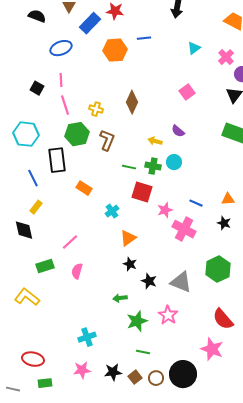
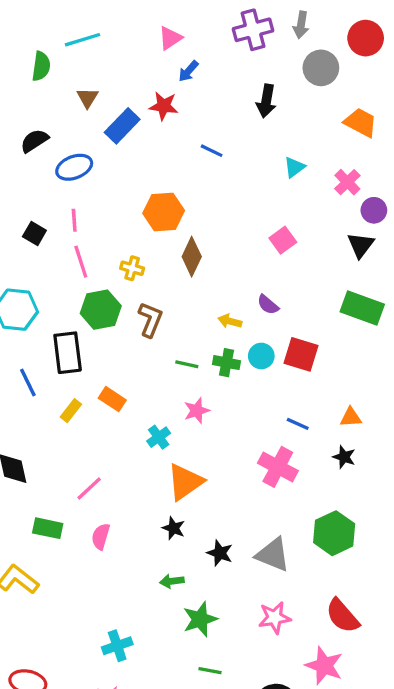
black semicircle: (37, 16) -> (34, 141), moved, turned -54
blue line: (144, 38) -> (212, 151), turned 32
orange hexagon: (115, 50) -> (164, 212), moved
red square: (142, 192) -> (301, 354), moved
yellow rectangle: (36, 207) -> (71, 411), moved
pink star: (165, 210) -> (197, 411), moved
orange triangle: (128, 238) -> (185, 482), size x1.4
black star: (130, 264) -> (174, 528), moved
green rectangle: (45, 266) -> (48, 528), turned 30
pink star: (168, 315) -> (275, 618), moved, turned 30

